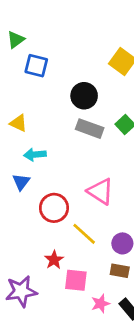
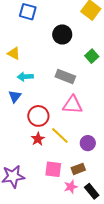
gray rectangle: (90, 129) -> (65, 77), moved
pink triangle: (100, 191) -> (73, 105), turned -30
red star: (54, 260) -> (38, 139), moved
brown rectangle: (120, 271) -> (78, 169), moved, turned -32

